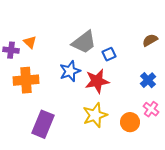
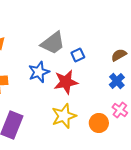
brown semicircle: (150, 40) -> (119, 55), moved

